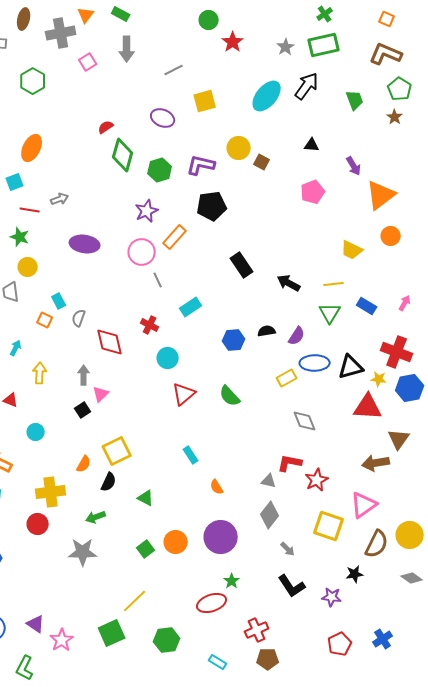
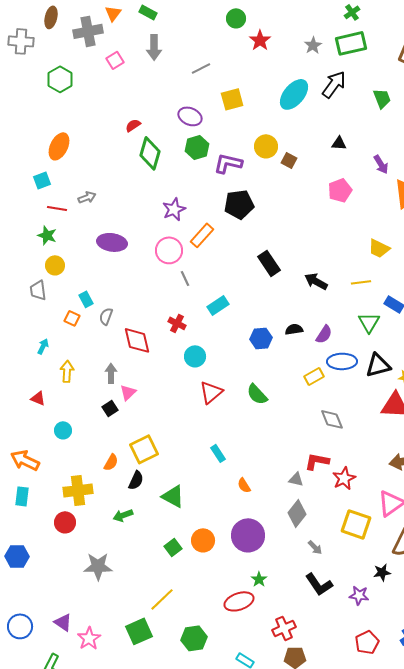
green hexagon: (160, 170) -> (197, 147), moved
green triangle: (330, 313) -> (369, 322), moved
green triangle: (146, 498) -> (173, 496), size x1.4
gray star: (83, 552) -> (98, 566), moved

